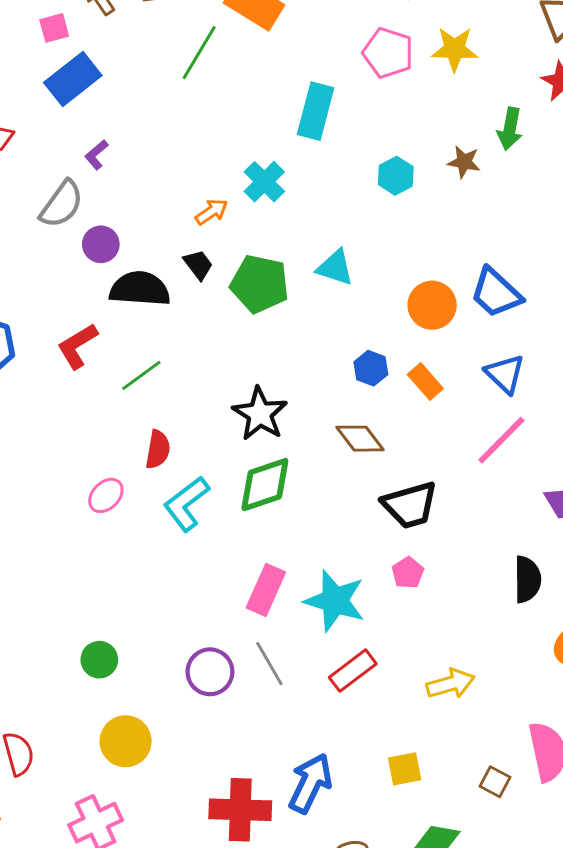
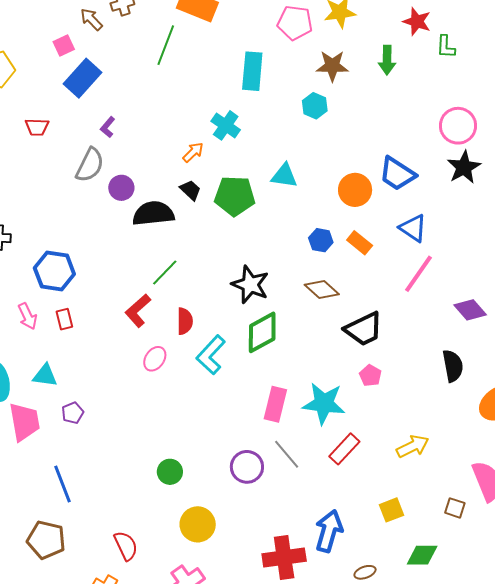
brown star: (464, 162) -> (332, 66), moved, size x1.4
red L-shape: (77, 346) -> (138, 311), moved

